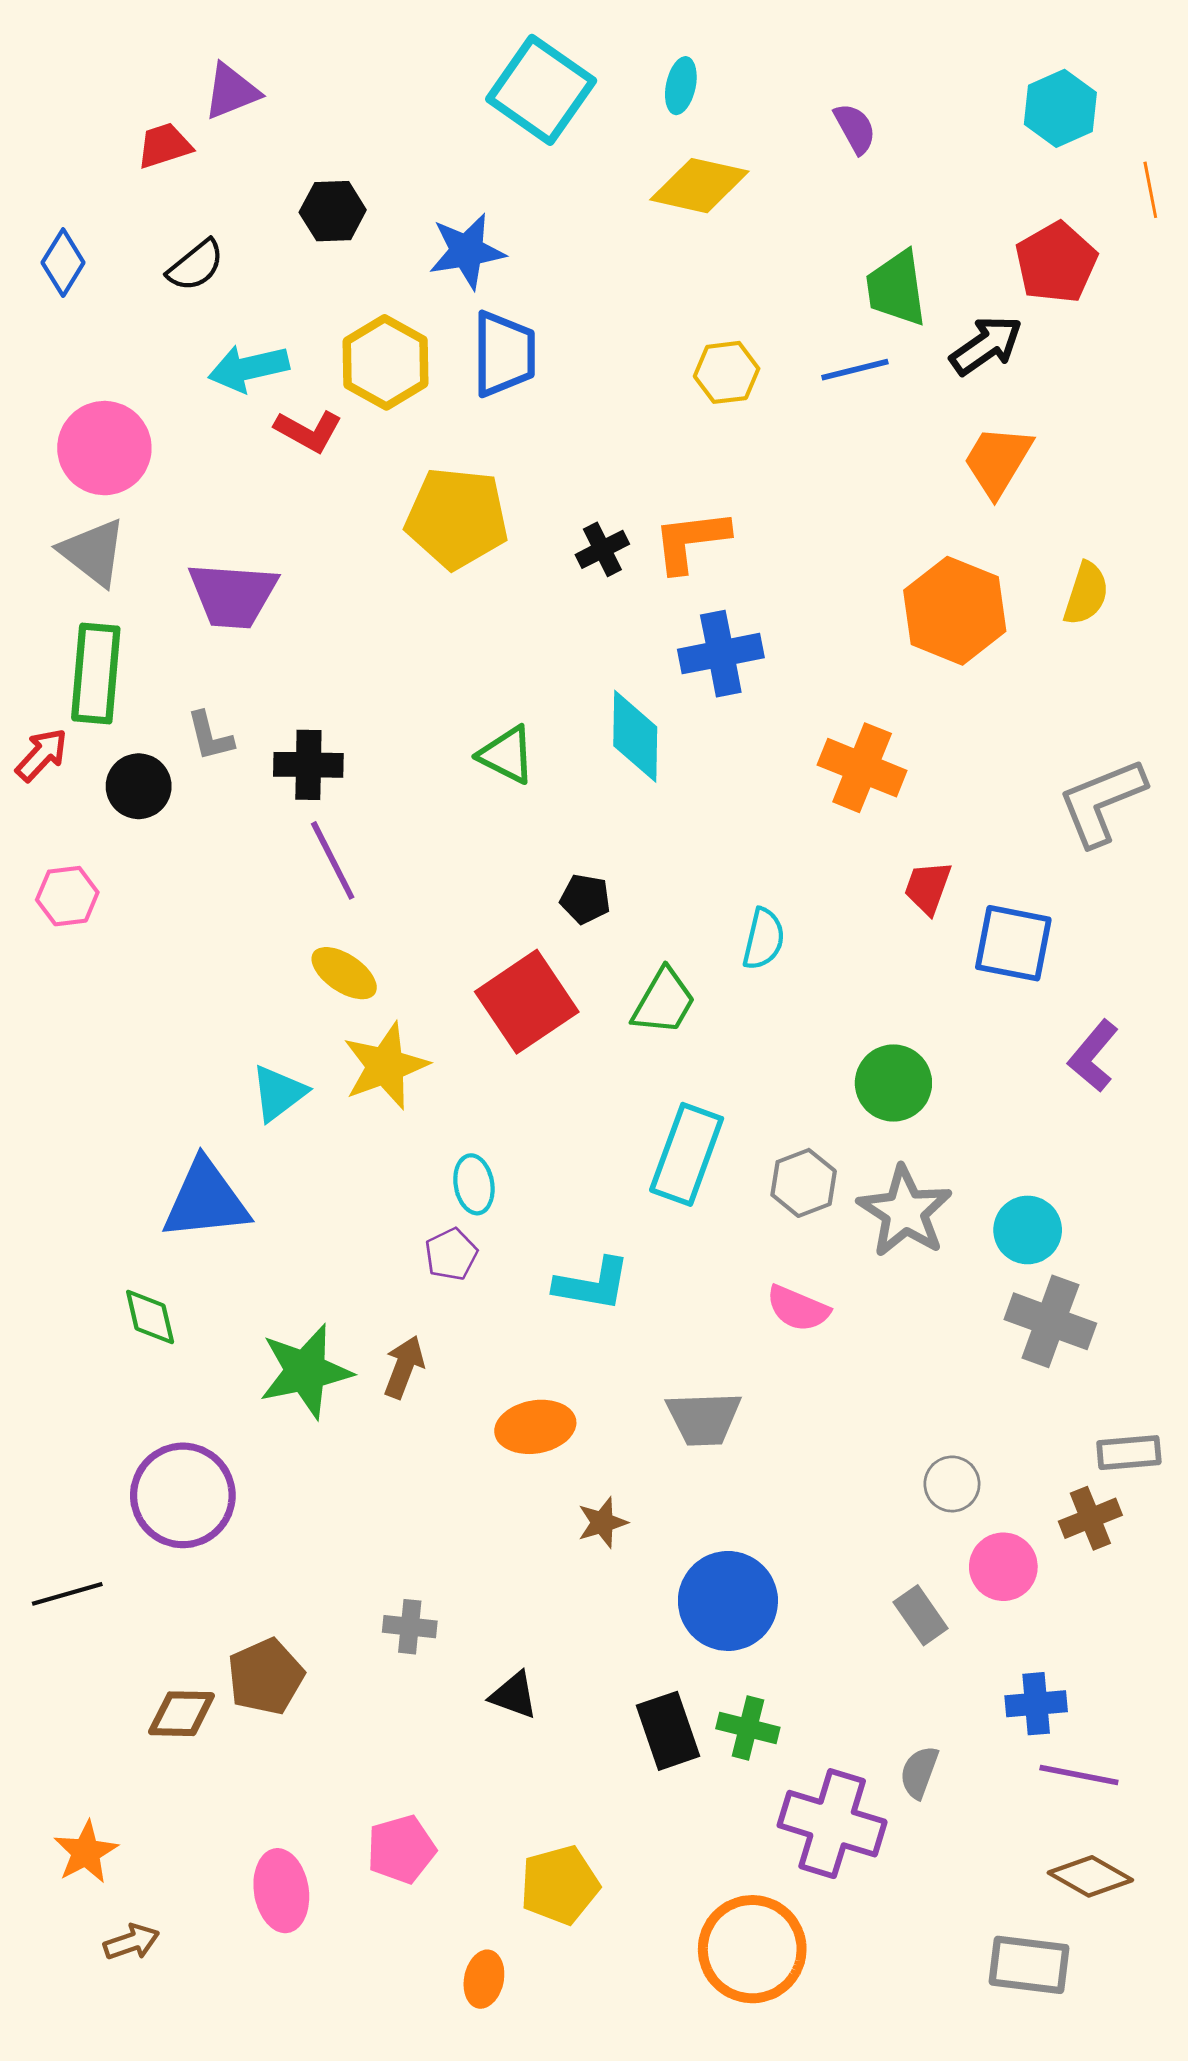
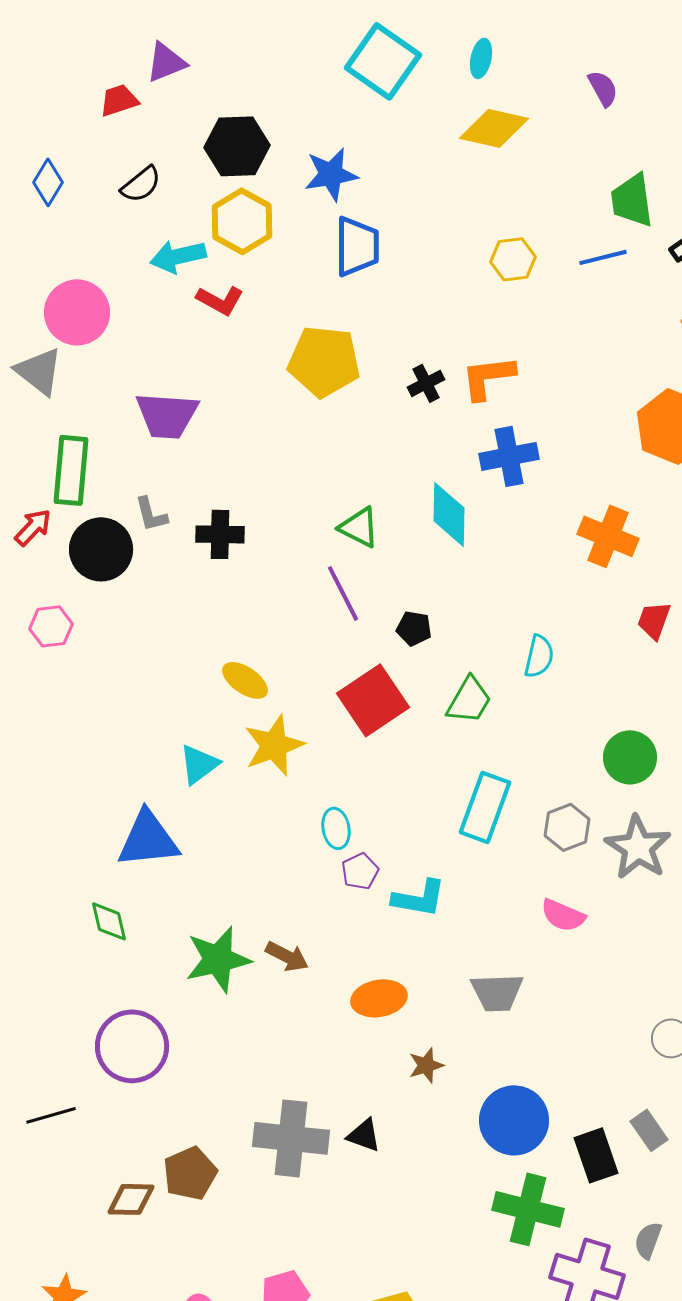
black hexagon: (333, 211) -> (237, 146), size x1.4
yellow hexagon: (385, 362) -> (242, 221), moved
gray triangle: (93, 552) -> (39, 371), moved
black circle: (139, 786) -> (101, 549), size x1.4
purple line: (333, 860) -> (343, 593), moved
purple pentagon: (451, 1254) -> (360, 871), moved
brown arrow: (404, 1367) -> (287, 956), turned 96
gray cross: (410, 1627) -> (291, 1138), size x2.0
black triangle: (514, 1695) -> (364, 1135), moved
green cross: (748, 1728) -> (528, 1209), size x1.6
black rectangle: (668, 1731) -> (596, 1155), moved

